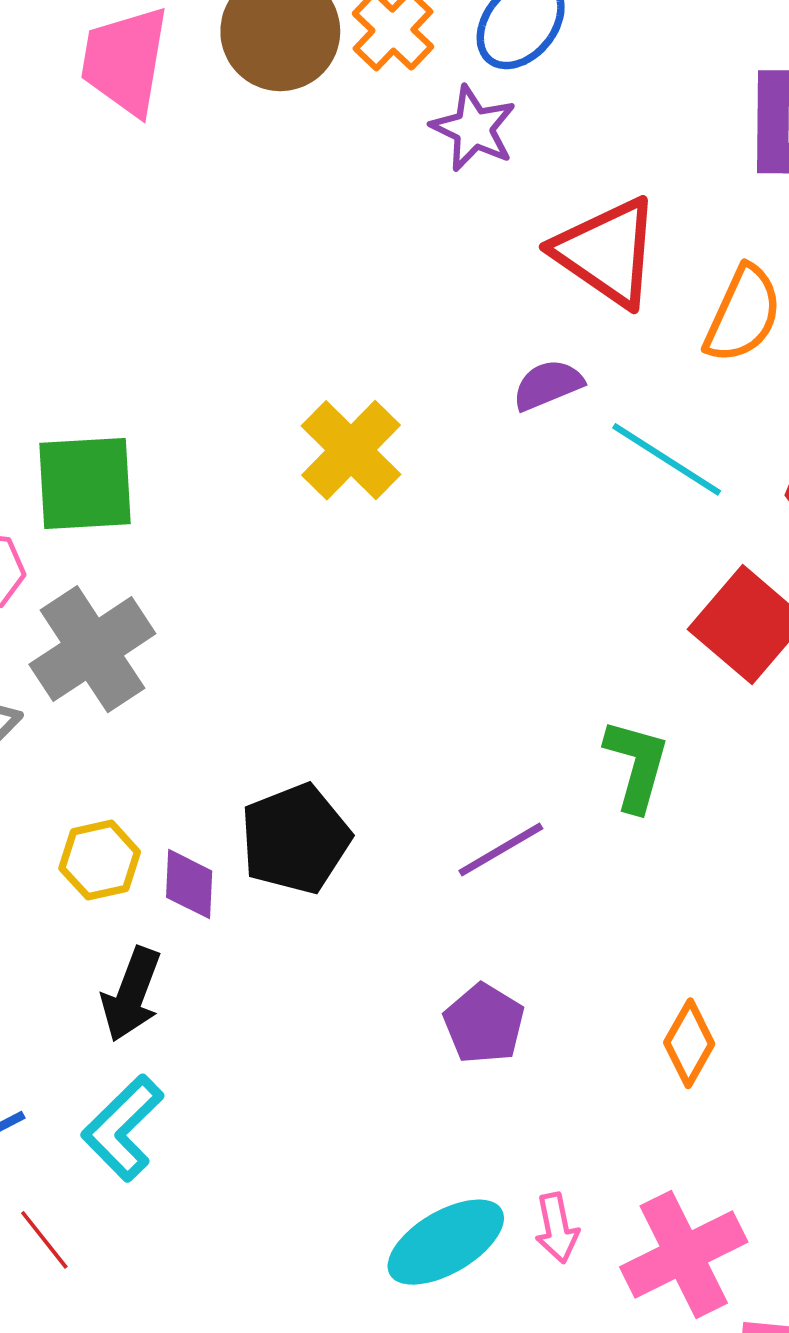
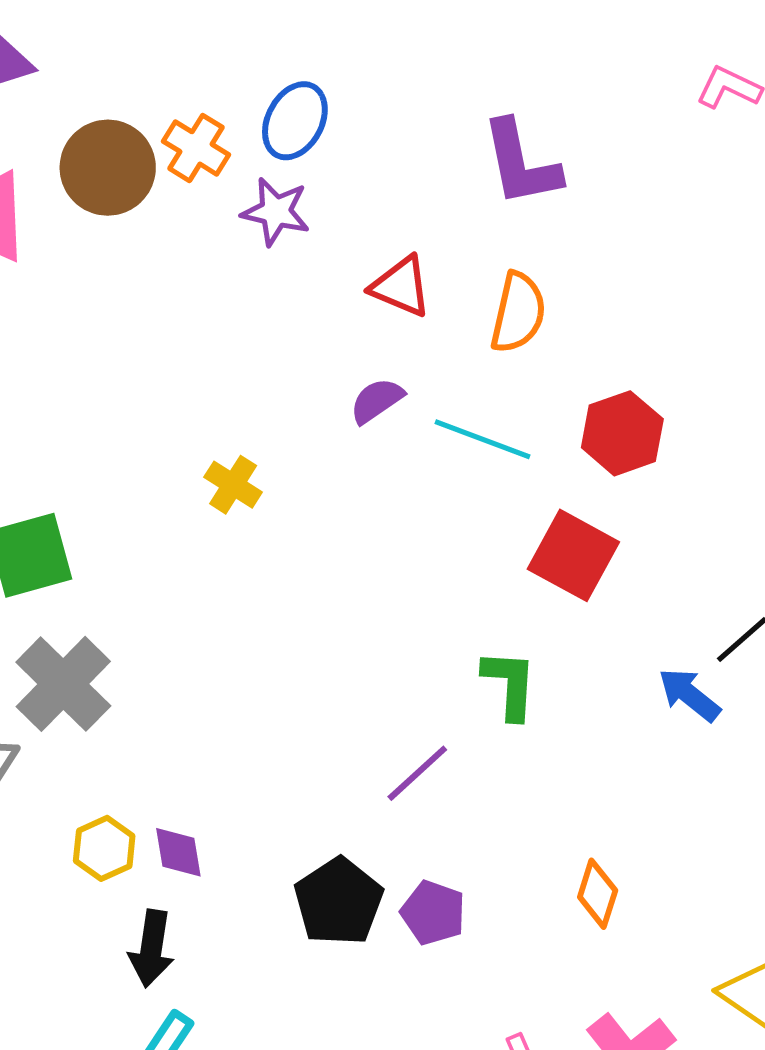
red triangle: (607, 252) -> (401, 286), size x0.7
yellow cross: (351, 450) -> (233, 485), size x0.7
black pentagon: (295, 839) -> (339, 902), moved

